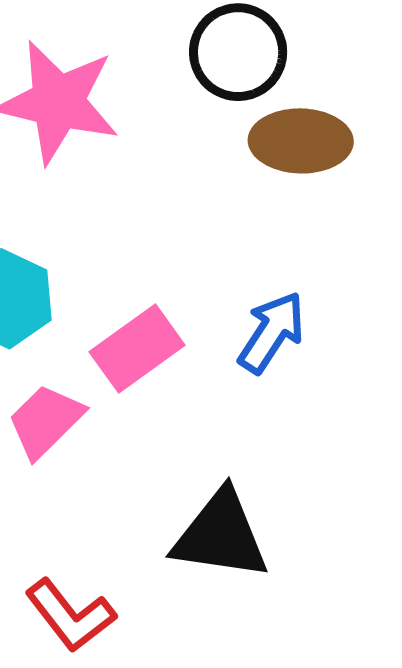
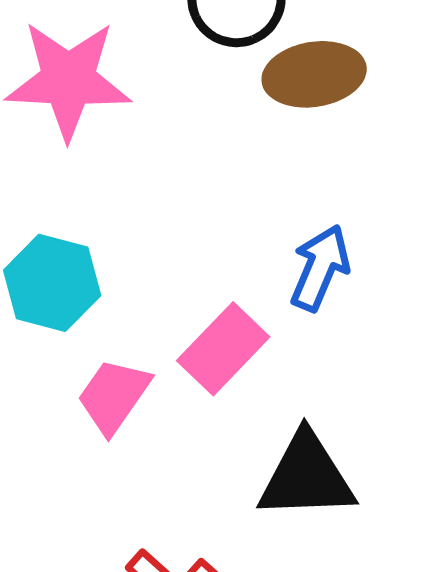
pink rectangle: (137, 349) -> (223, 349), moved

